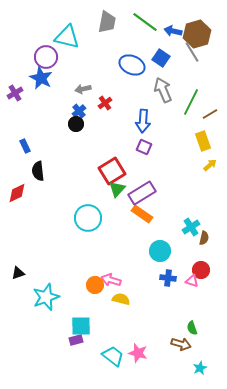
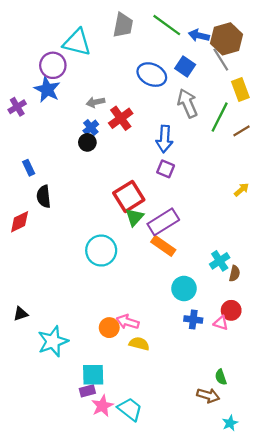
red cross: (105, 103) -> (121, 118), size x1.5
yellow rectangle: (203, 141) -> (240, 90), moved
pink star: (138, 353) -> (102, 406), moved, turned 30

